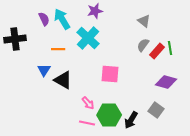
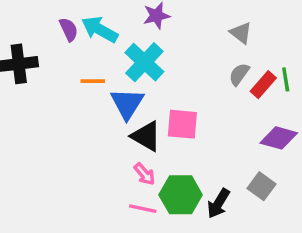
cyan arrow: (62, 19) -> (100, 29), turned -30
blue triangle: (44, 70) -> (127, 104), moved, size x1.5
black triangle: (63, 80) -> (146, 136), moved

